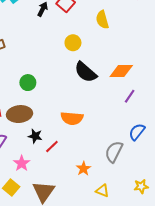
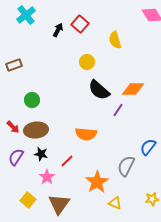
green circle: (28, 83) -> (32, 100), moved
purple line: (130, 96) -> (118, 110), moved
black star: (35, 136) -> (41, 154), moved
pink star: (22, 163) -> (47, 177), moved
orange star: (83, 169) -> (97, 182), size x1.6

